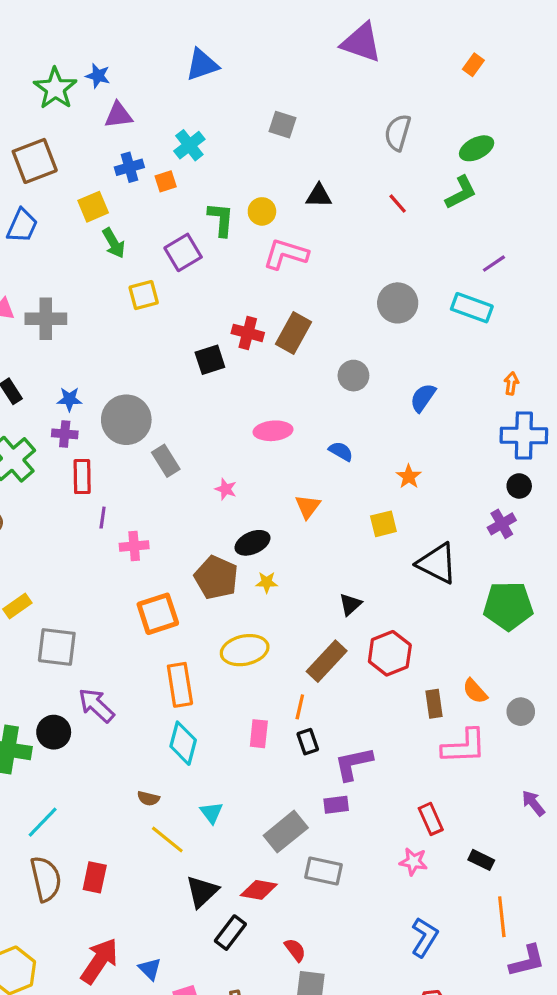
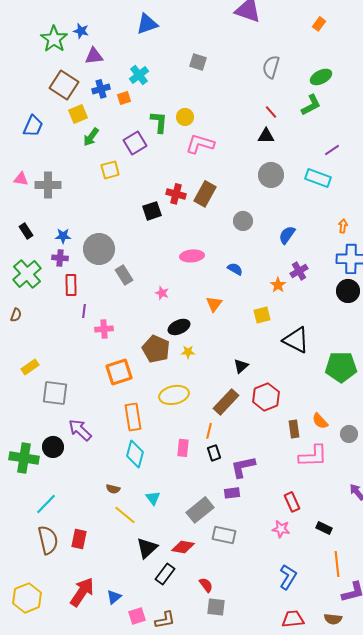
brown square: (35, 161) -> (64, 85), moved, turned -36
black triangle: (319, 196) -> (266, 136), moved
green arrow: (114, 243) -> (91, 137), turned 66
black circle: (519, 486) -> (348, 291), size x1.5
purple cross: (502, 524) -> (299, 271), moved
blue triangle: (150, 969) -> (114, 597), turned 35

